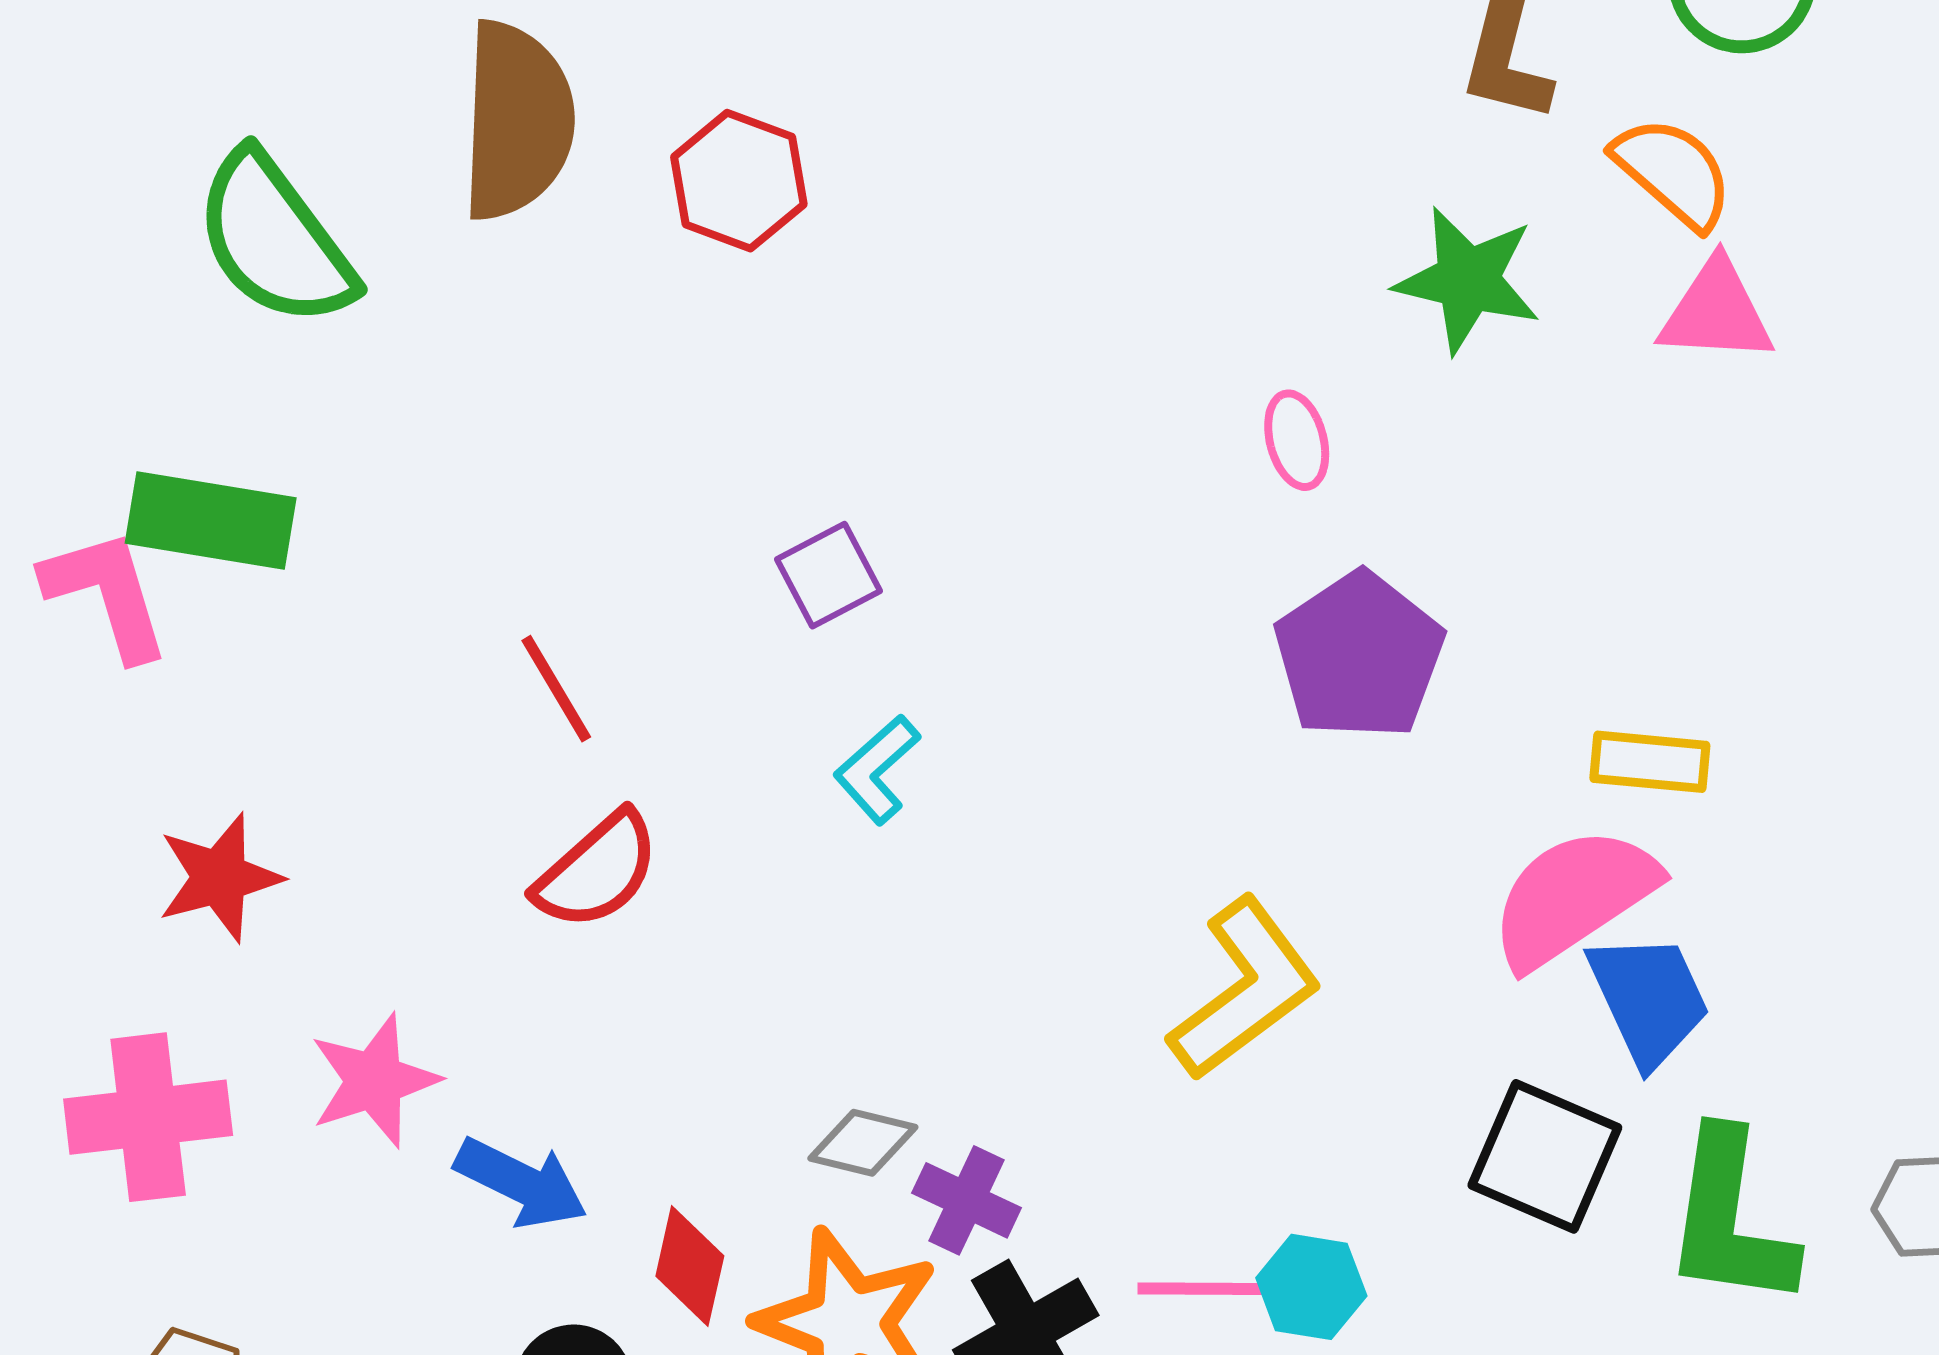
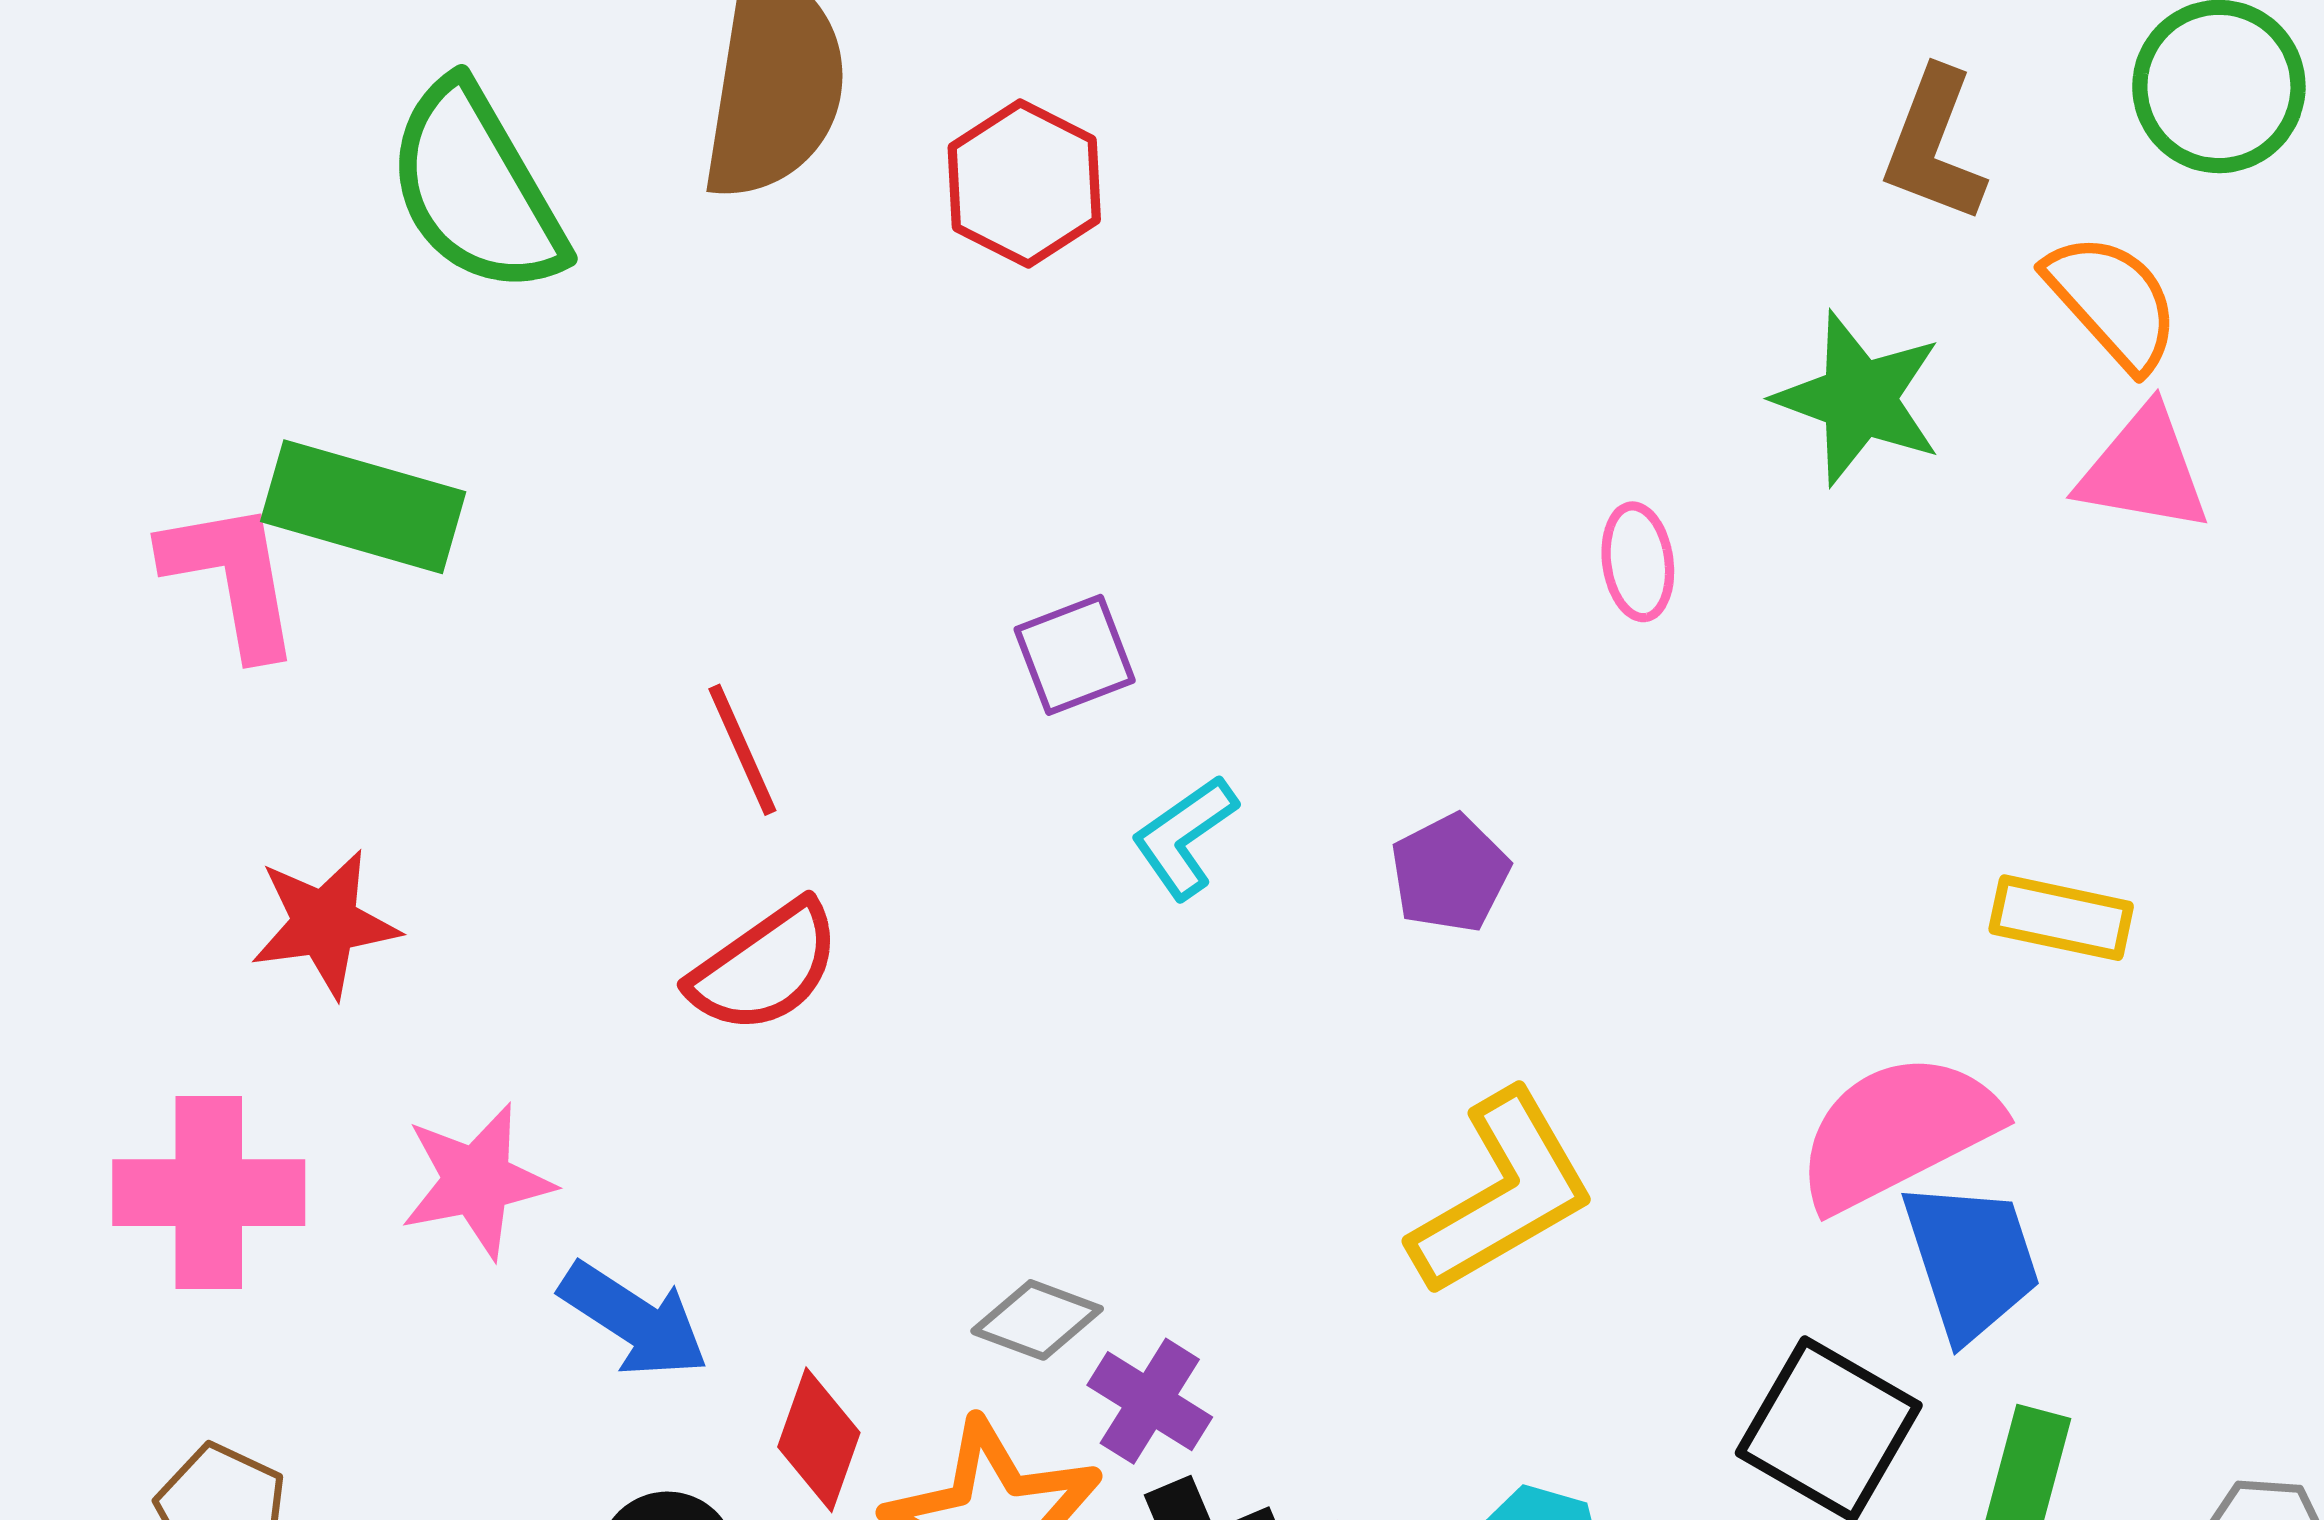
purple pentagon: (1359, 656) -> (1450, 873), moved, size x0.6
yellow rectangle: (1650, 762) -> (2061, 918), moved
cyan L-shape: (877, 769) -> (1184, 837), moved

